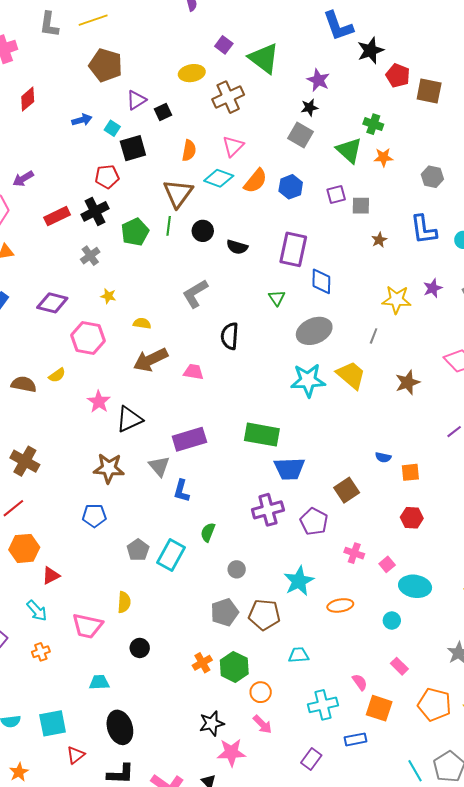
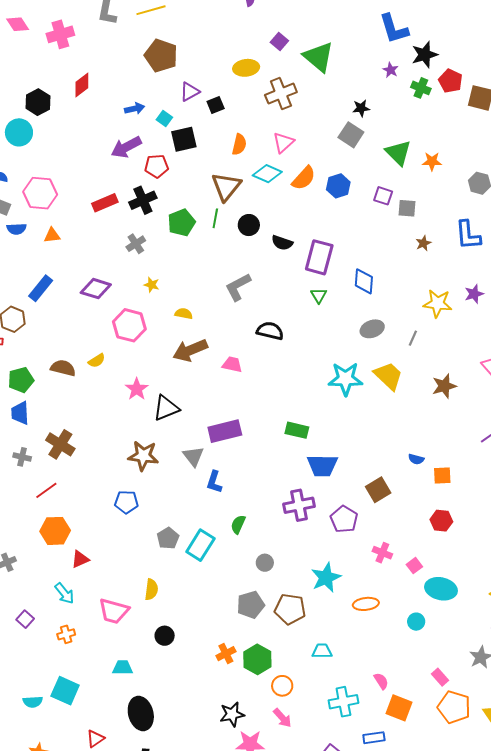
purple star: (318, 80) -> (391, 70), moved, size x0.7
green cross: (373, 124) -> (421, 88), moved
purple arrow: (23, 179) -> (126, 147), moved, size x1.4
purple square: (336, 194) -> (383, 196), turned 30
purple rectangle: (293, 249) -> (319, 257), moved
gray ellipse: (314, 331) -> (372, 329), moved, size x0.7
black semicircle: (230, 336) -> (270, 331), turned 96
green rectangle: (262, 435) -> (297, 430), size x0.7
pink rectangle: (399, 666) -> (440, 677), moved
cyan square: (53, 723) -> (65, 691), moved, turned 32

